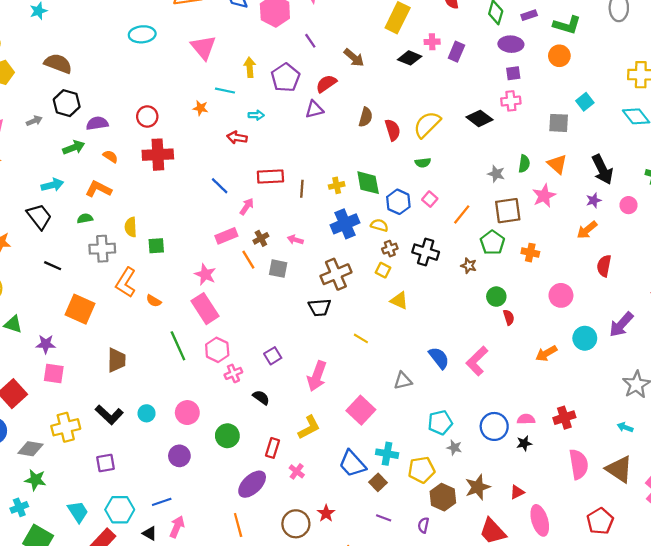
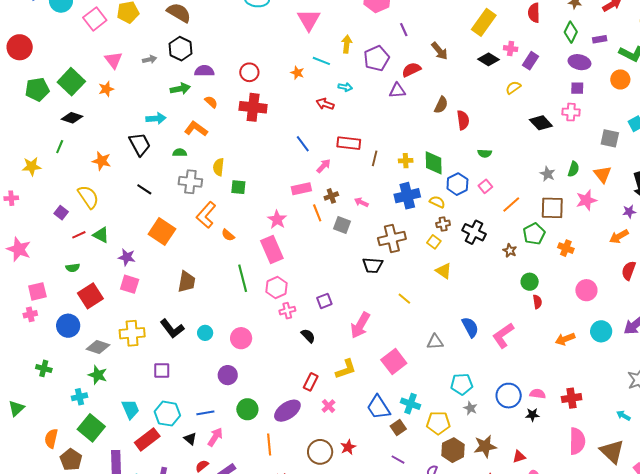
yellow semicircle: (427, 124) -> (513, 88), moved, size x0.6
green circle: (227, 436) -> (247, 409), moved

